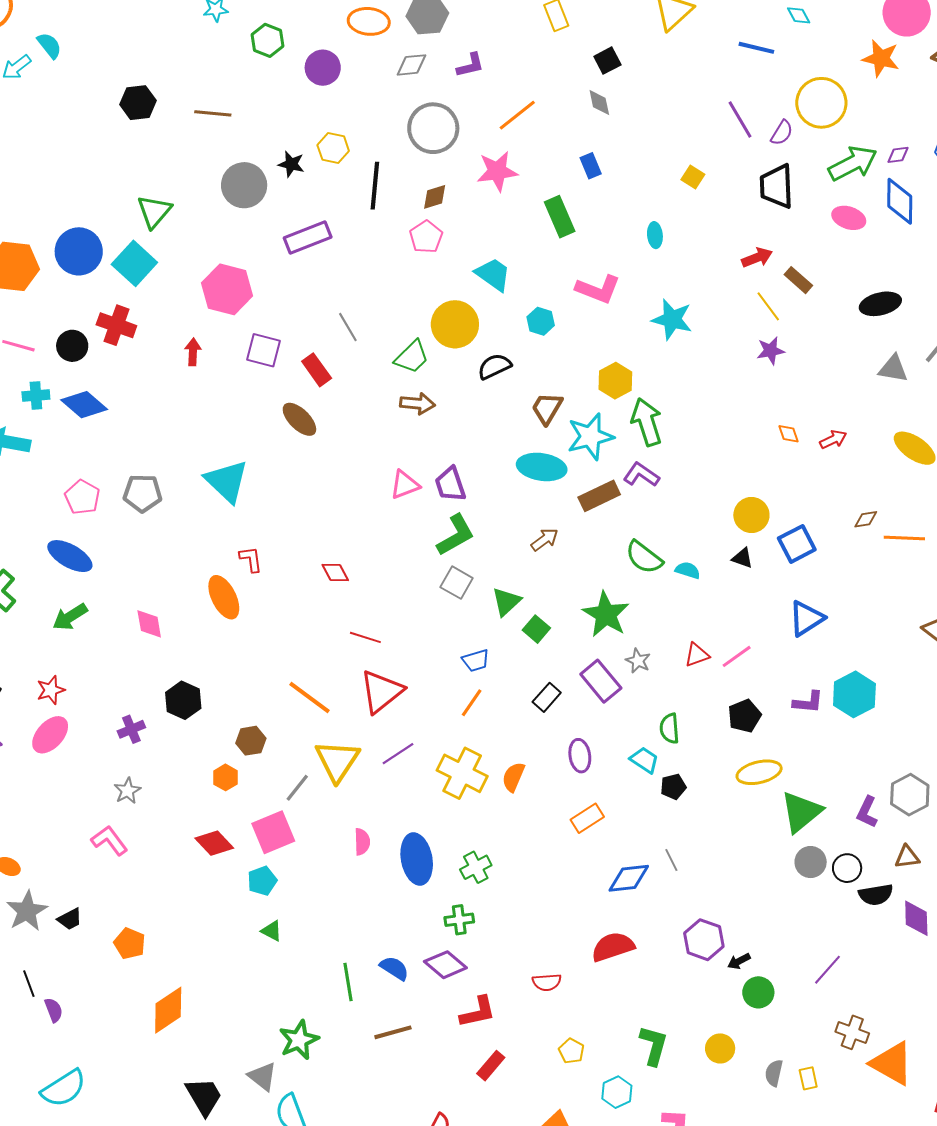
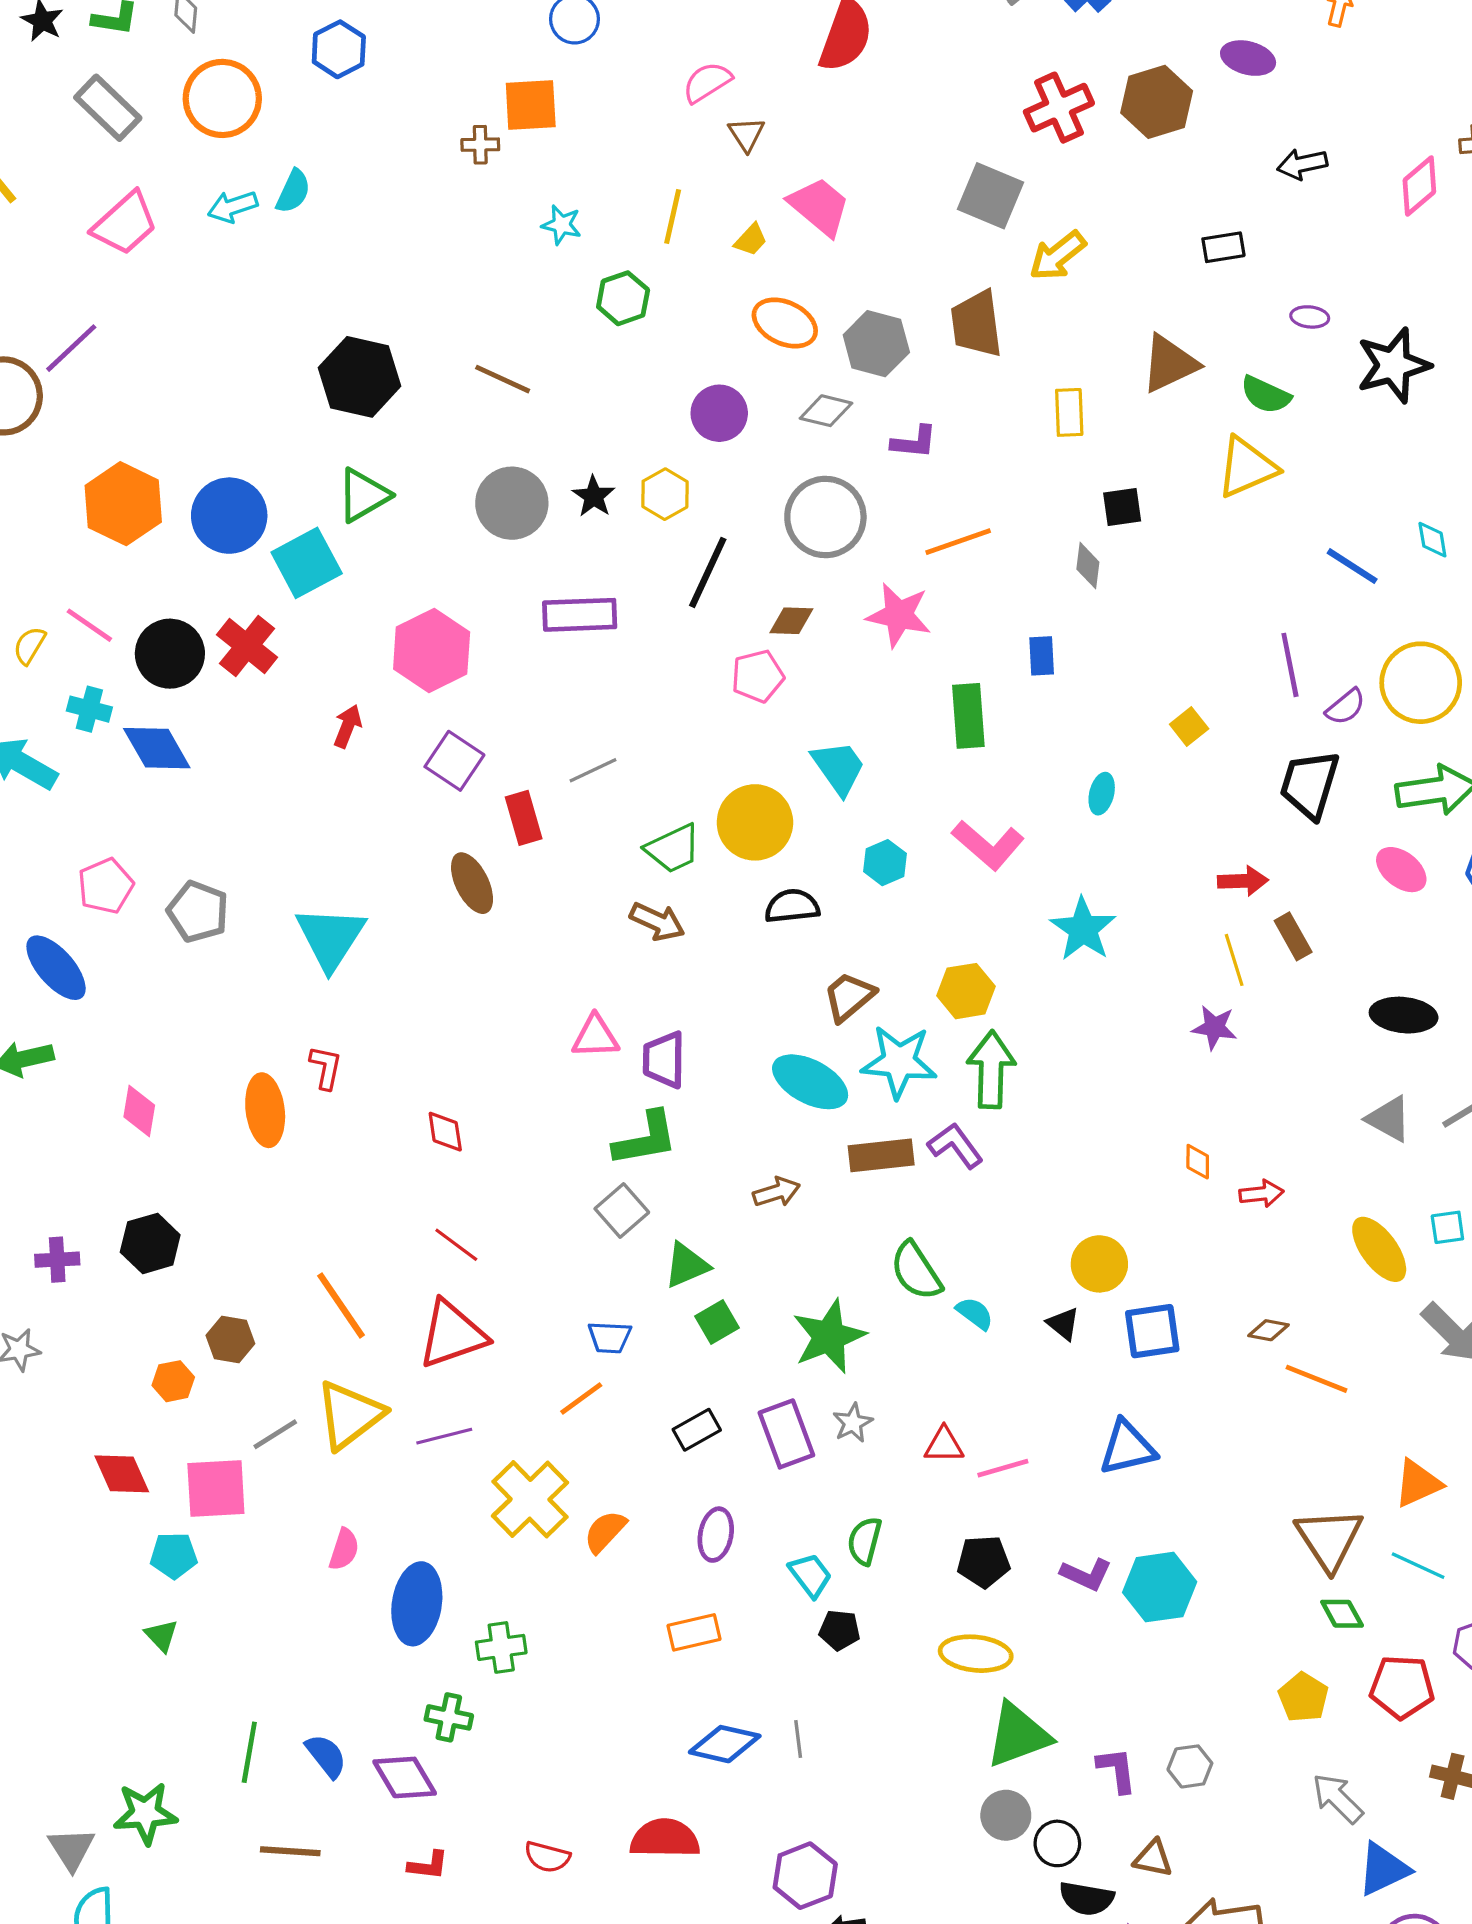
cyan semicircle: (49, 45) -> (293, 191), turned 44
purple circle: (323, 68) -> (719, 413), moved
black hexagon: (138, 103) -> (360, 377), moved, size x1.4
gray line: (348, 327) -> (593, 770), turned 76
black circle: (72, 346) -> (170, 654), size x1.4
gray hexagon: (910, 795) -> (1190, 1766), size x0.7
purple L-shape: (867, 812) -> (1117, 1770), turned 128
red L-shape: (478, 1012) -> (428, 1865), size x0.7

